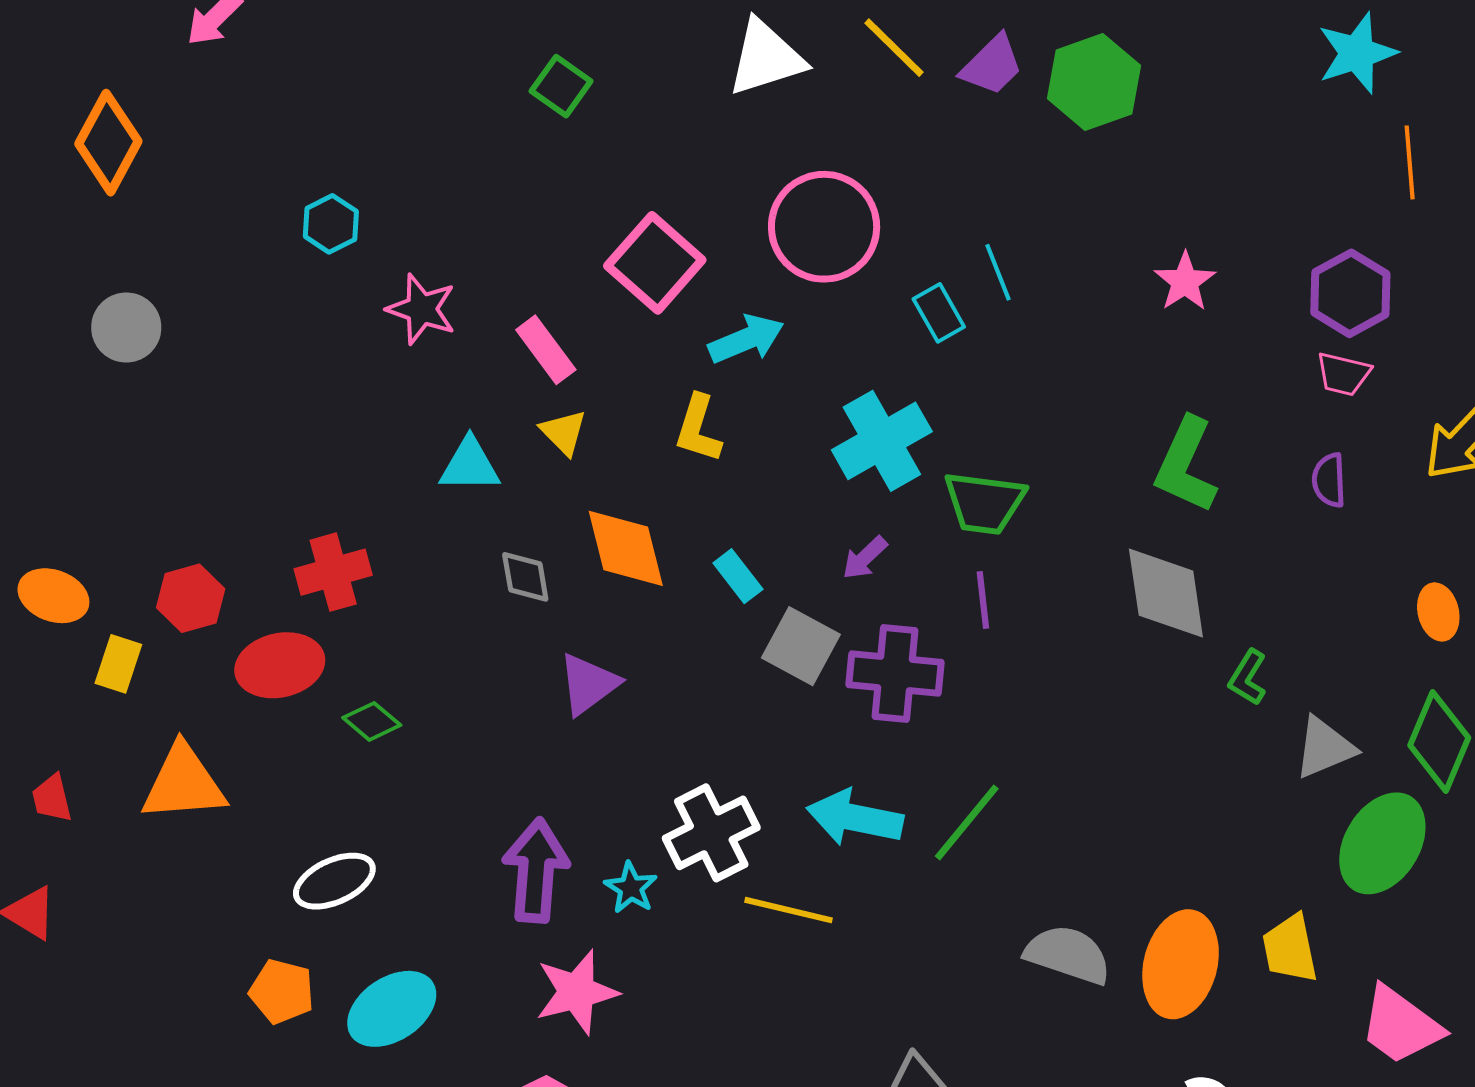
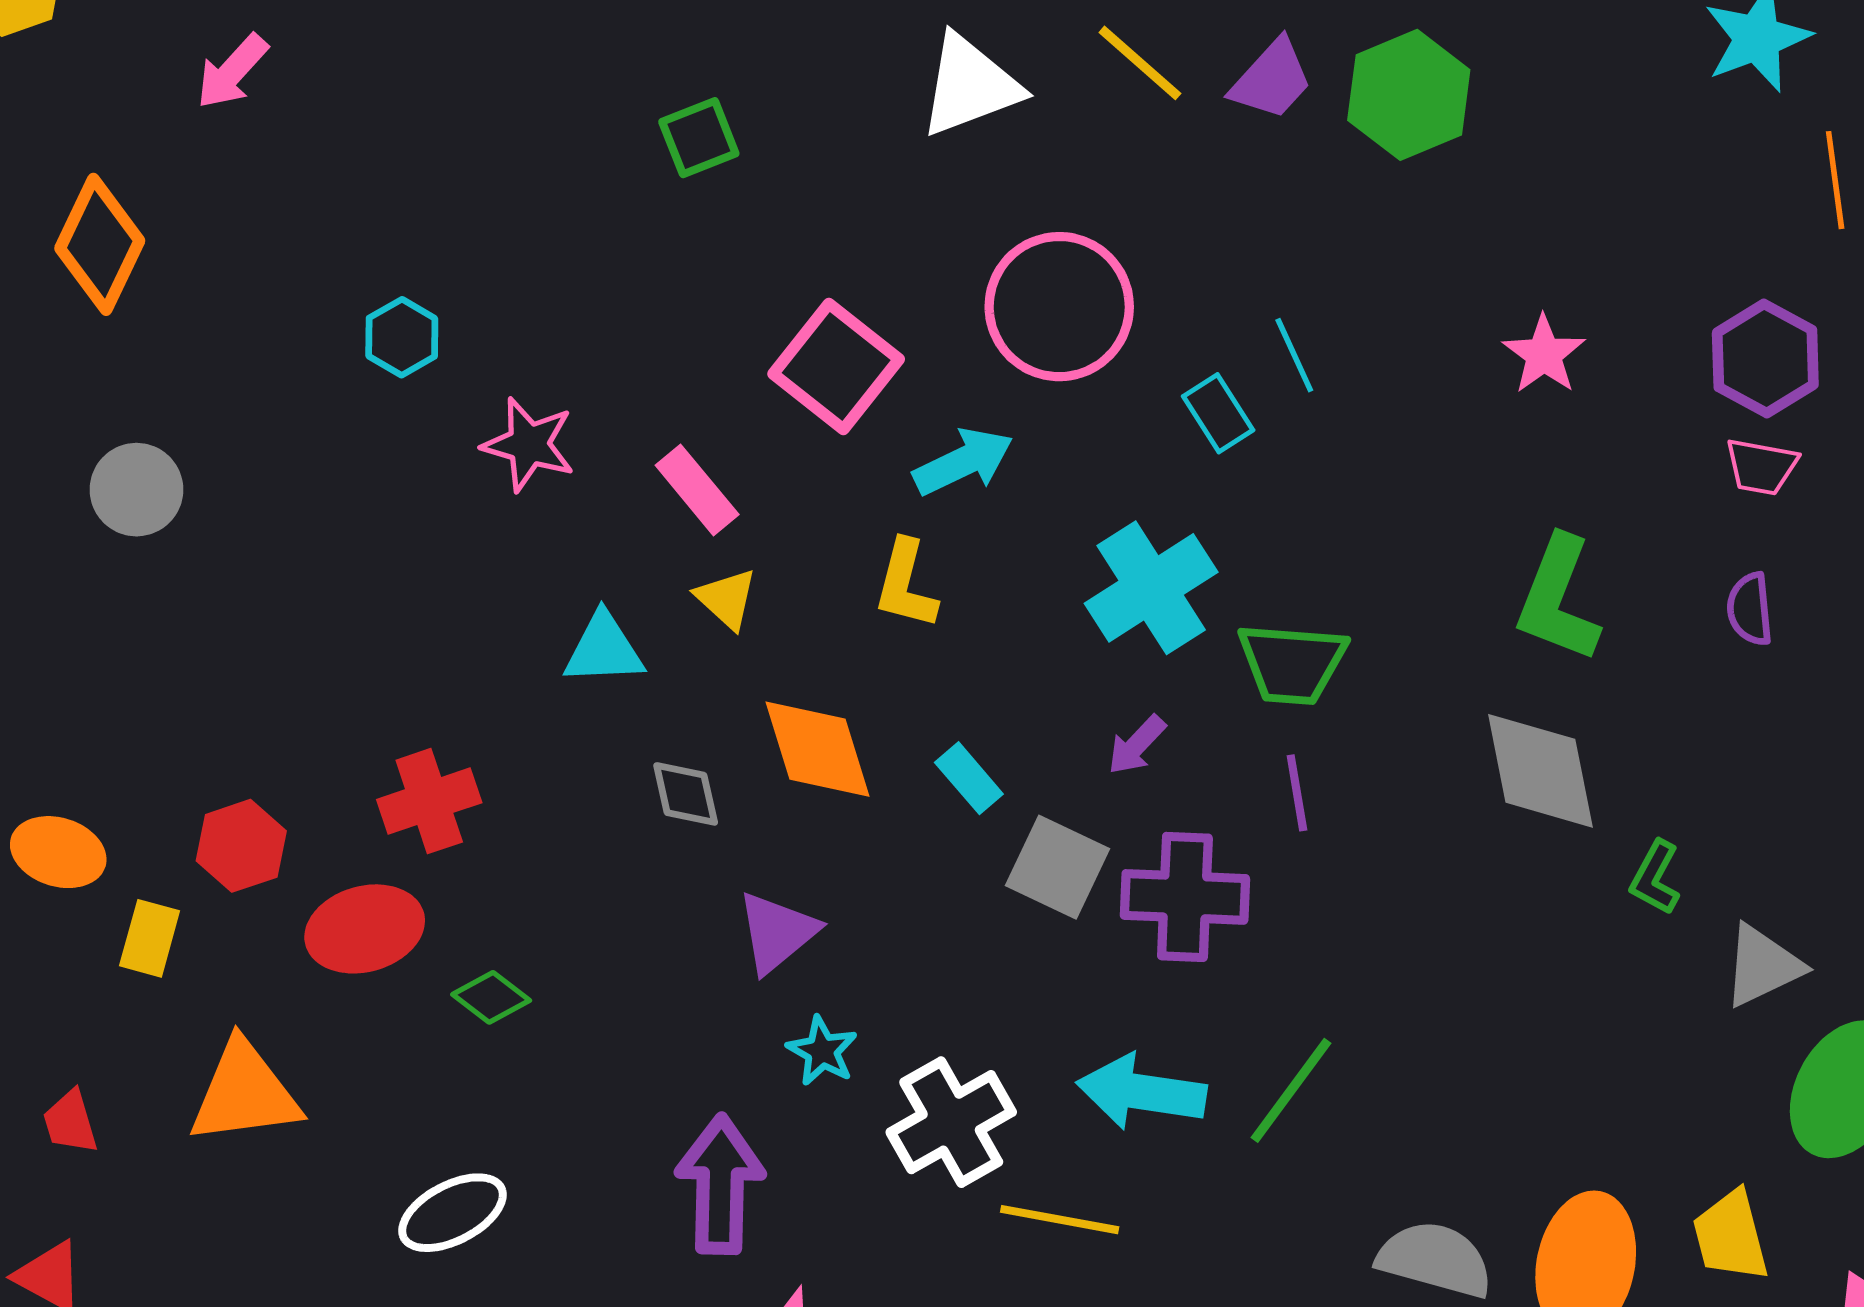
green square: (561, 86) -> (699, 138), turned 36
cyan star: (631, 888) -> (822, 1051), moved

